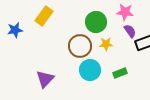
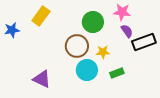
yellow star: (106, 44) -> (103, 52), moved
purple triangle: (45, 79) -> (42, 79), turned -48

